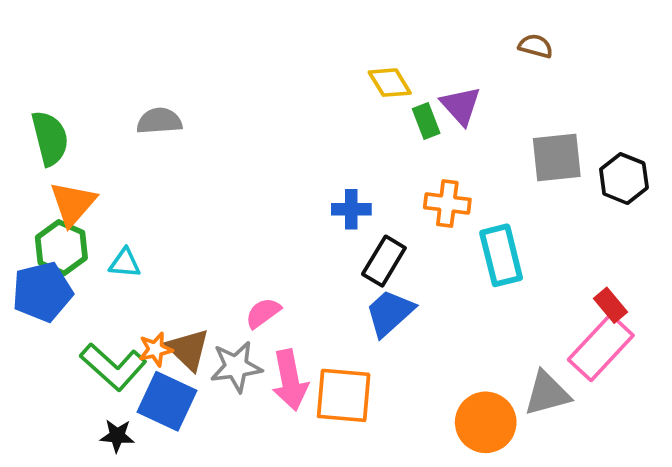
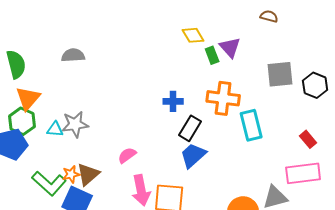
orange cross: (447, 203) -> (223, 98), size x1.4
red rectangle: (610, 305) -> (308, 139), moved
pink rectangle: (601, 347) -> (303, 173), turned 40
brown triangle: (188, 349) -> (88, 174), turned 35
gray star: (236, 367) -> (75, 124), moved

